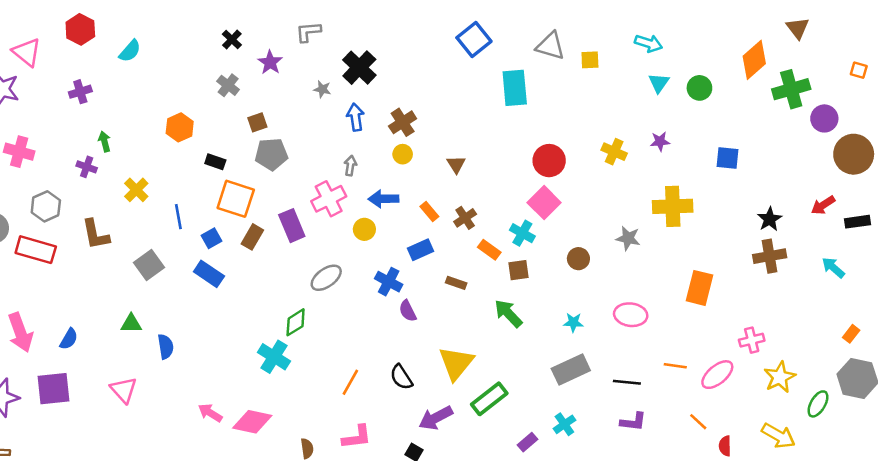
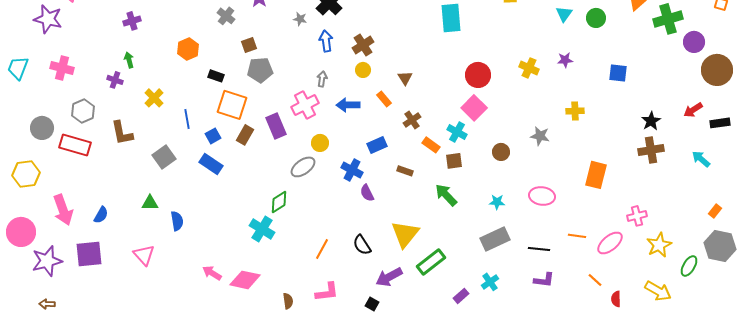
purple cross: (80, 92) -> (132, 21), moved
yellow cross: (673, 206) -> (575, 111), size x0.6
orange rectangle: (429, 212) -> (384, 99), moved
yellow circle: (364, 229) -> (320, 143), moved

